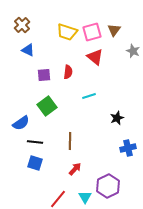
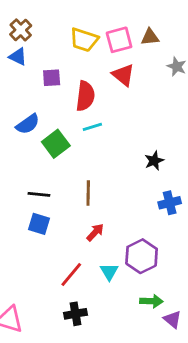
brown triangle: (114, 30) -> (150, 37), turned 48
blue triangle: (28, 50) -> (18, 57), moved
red semicircle: (68, 72) -> (85, 96), size x1.5
purple square: (44, 75) -> (52, 78), moved
cyan line: (89, 96) -> (92, 127), moved
blue semicircle: (21, 123) -> (28, 124), moved

